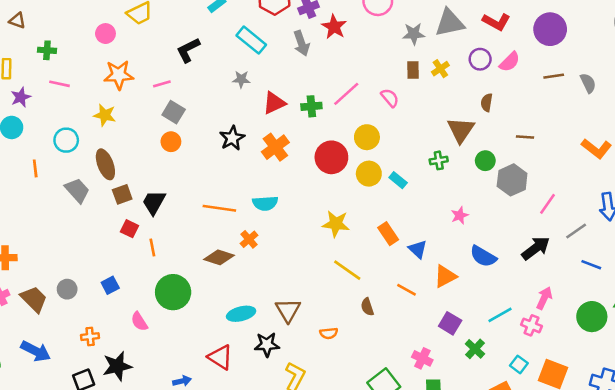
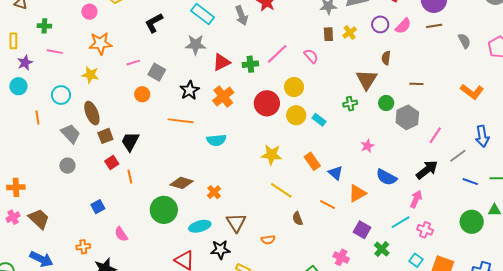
brown line: (554, 76) -> (434, 26), moved
gray star: (241, 79) -> (196, 45), size x1.5
pink line: (162, 84) -> (133, 63), moved
gray square: (174, 112) -> (157, 72), moved
orange line: (219, 208) -> (181, 121), moved
red square: (129, 229) -> (112, 162), turned 32
orange cross: (249, 239) -> (214, 192), moved
gray circle: (67, 289) -> (67, 166), moved
green circle: (173, 292) -> (164, 210), moved
pink arrow: (544, 298) -> (416, 199), moved

